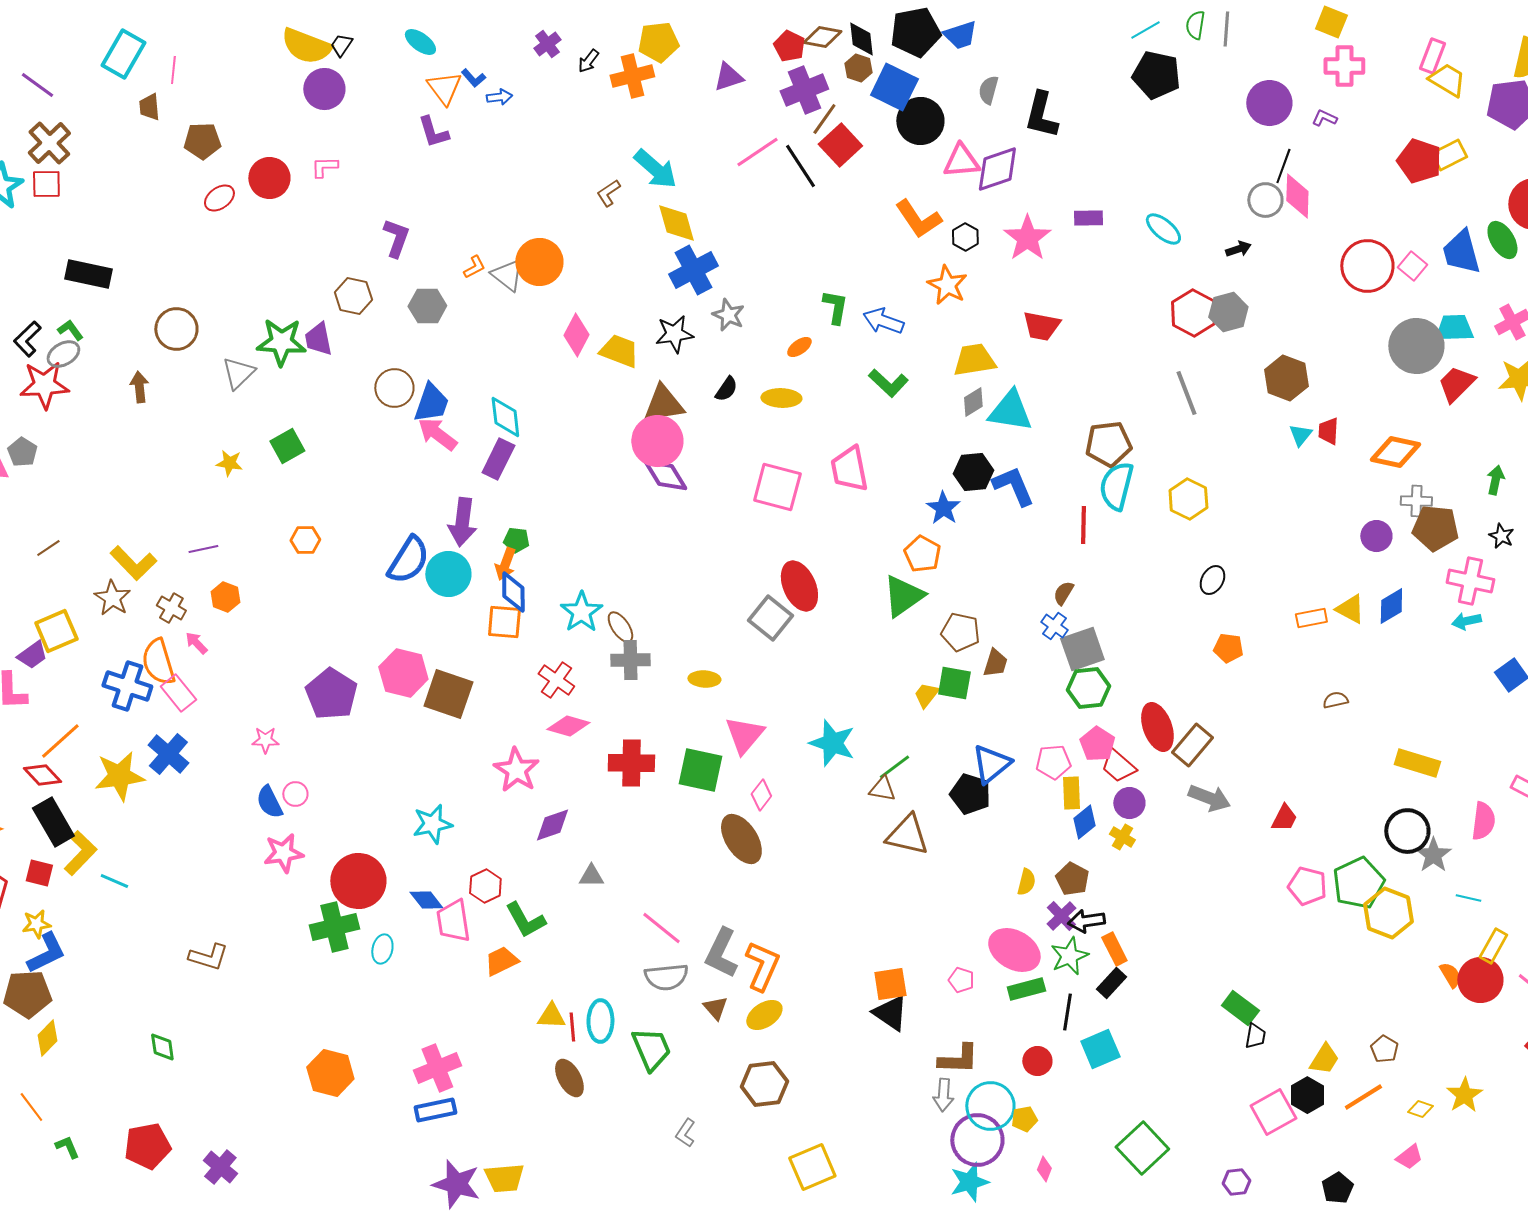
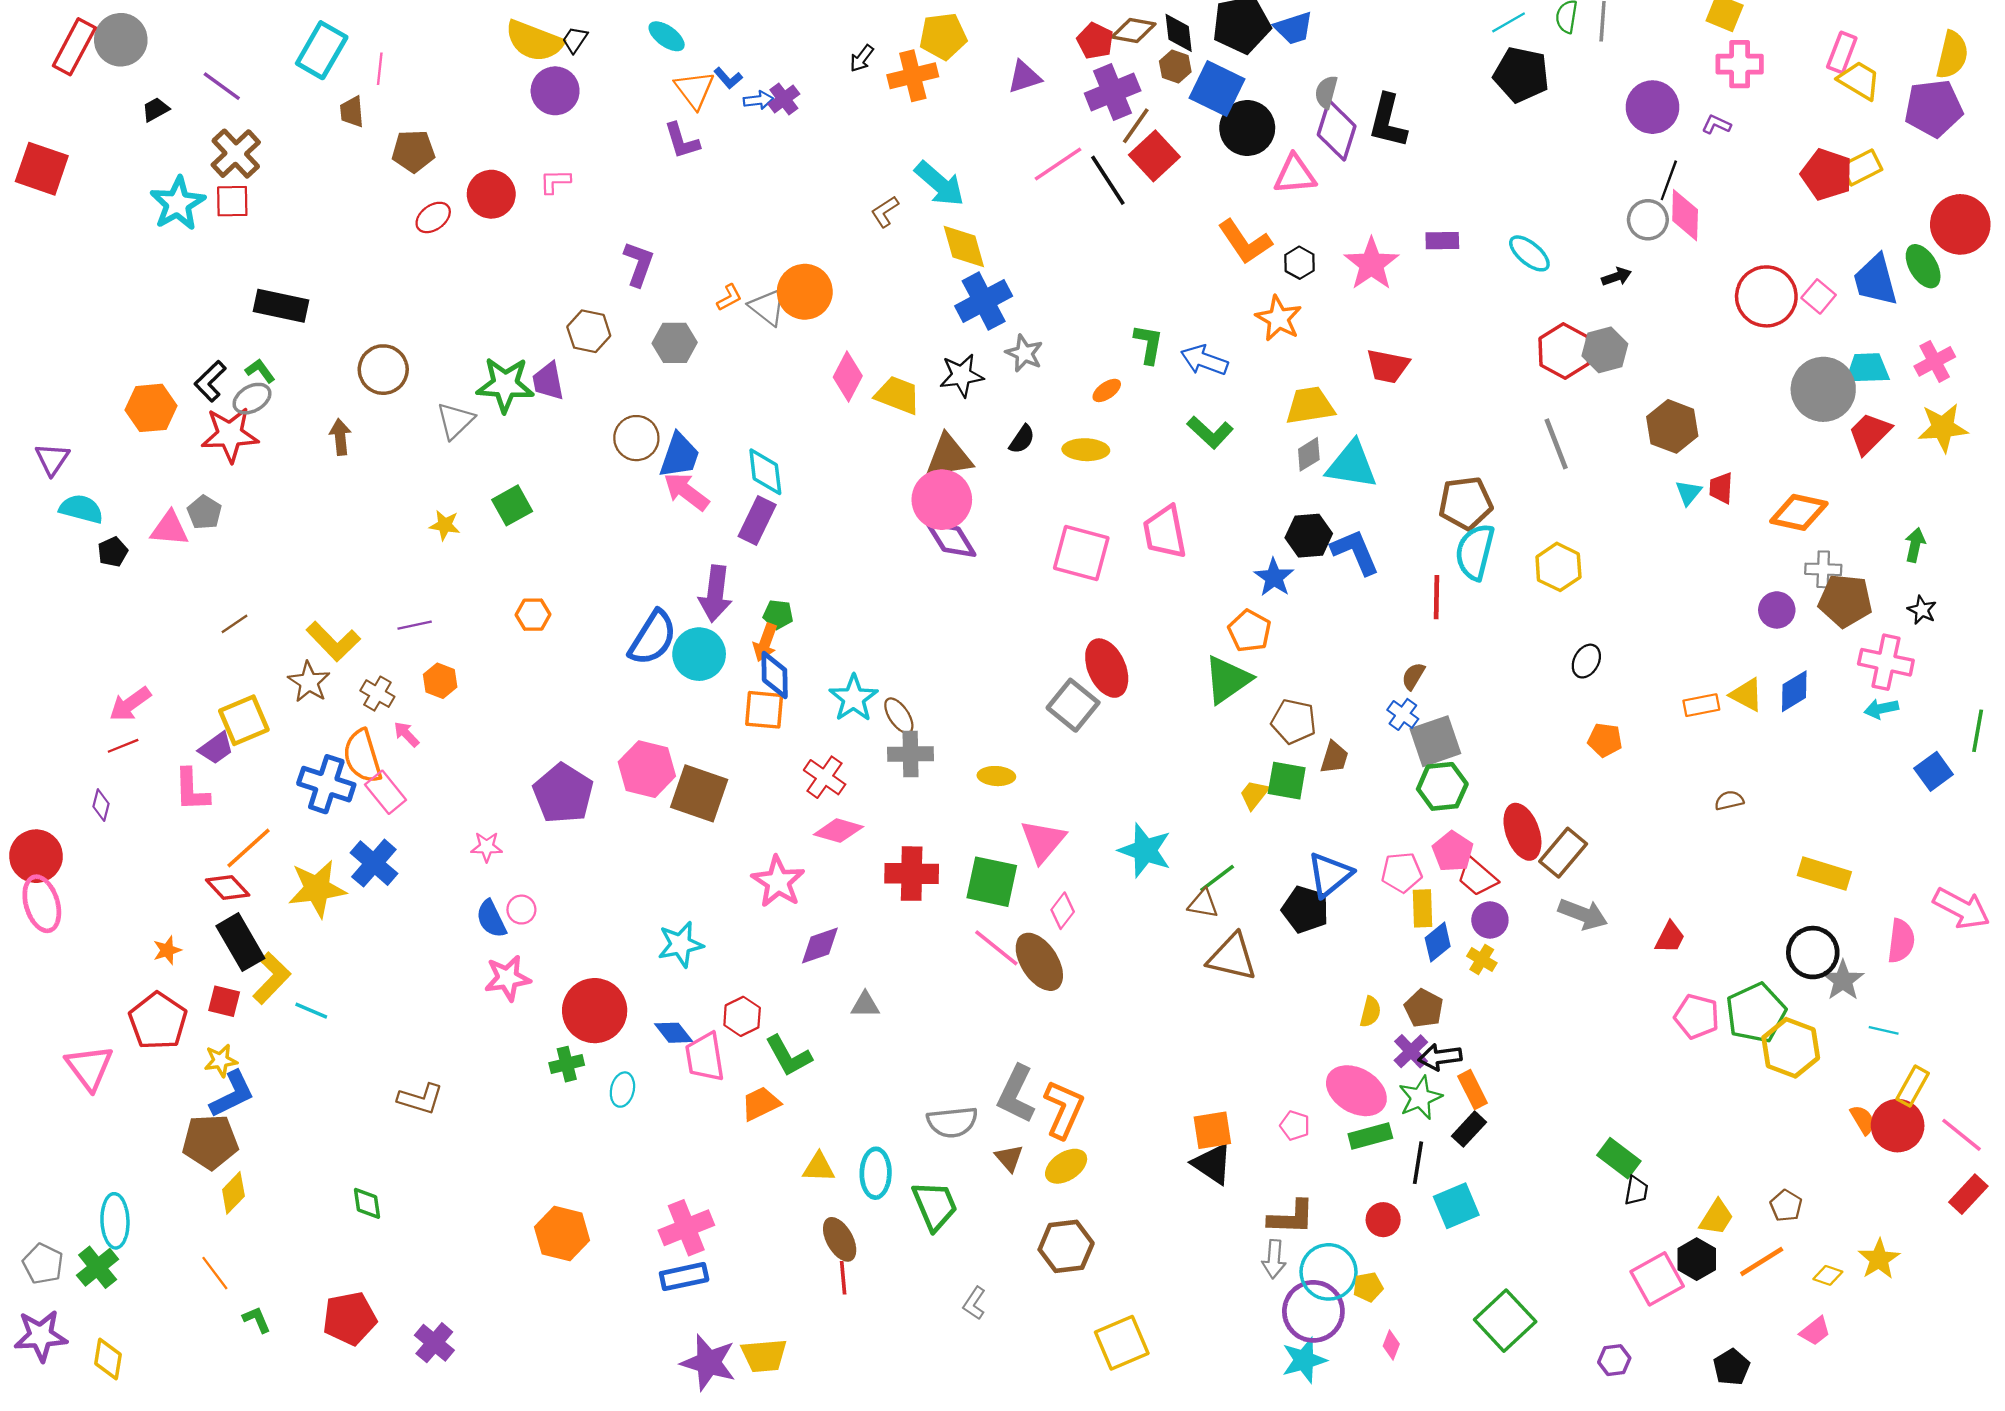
purple cross: (547, 44) -> (784, 99), moved
purple diamond: (997, 169) -> (1337, 130), moved, turned -54
green cross: (334, 927) -> (567, 1064), size x0.6
pink line: (661, 928) -> (996, 948), moved
red line: (572, 1027) -> (843, 1278), moved

